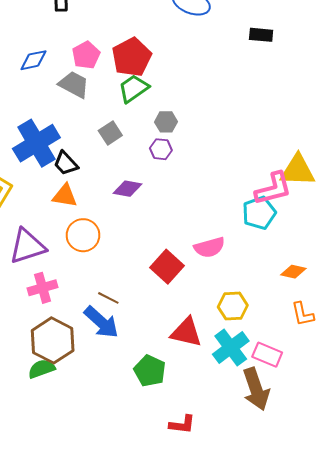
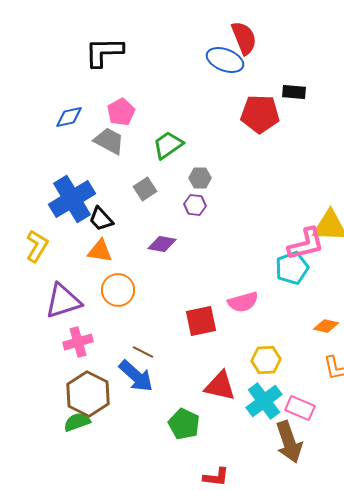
red pentagon: (132, 57) -> (260, 114), moved, turned 30
red square: (167, 267) -> (201, 321), turned 36

